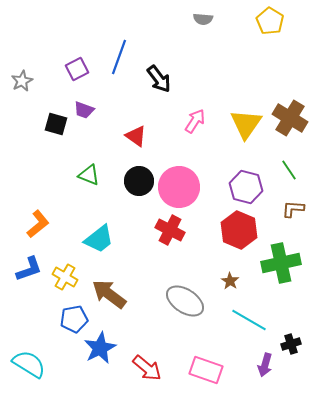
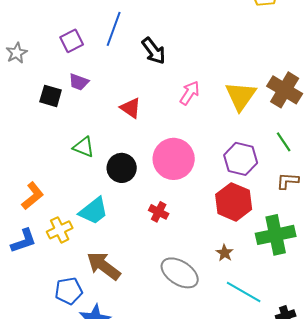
black circle: (139, 181) -> (122, 168), moved
red cross: (170, 230) -> (159, 212), moved, size x0.7
yellow cross: (65, 277) -> (60, 230), moved, turned 35

